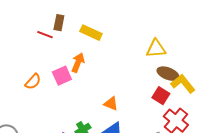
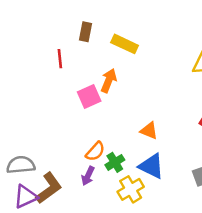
red line: (45, 35) -> (60, 59), moved, turned 63
orange semicircle: (33, 82) -> (95, 151), moved

